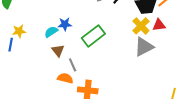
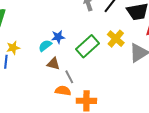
yellow cross: (141, 26) -> (116, 39), moved
brown triangle: (58, 51) -> (53, 64), turned -32

